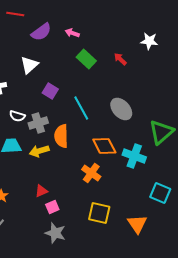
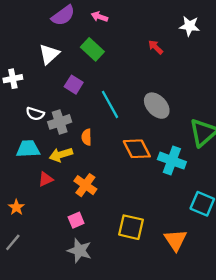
green rectangle: (86, 59) -> (92, 49), moved
orange semicircle: (61, 136) -> (87, 137), size x0.6
orange cross: (91, 173) -> (85, 185), moved
red triangle: (41, 191) -> (46, 179), moved

